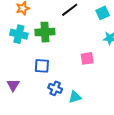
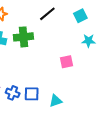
blue square: (42, 66) -> (32, 94), moved
blue cross: (55, 88) -> (13, 93), moved

